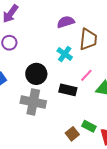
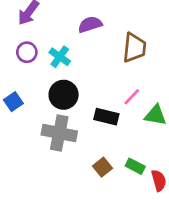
purple semicircle: (66, 22) -> (90, 24), moved
cyan cross: (65, 54) -> (60, 57), moved
brown square: (72, 134) -> (102, 167), moved

